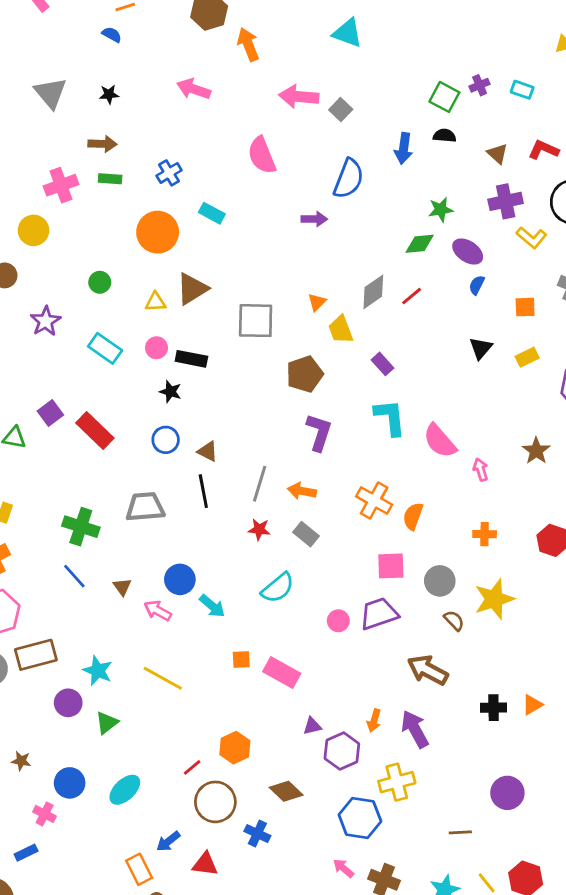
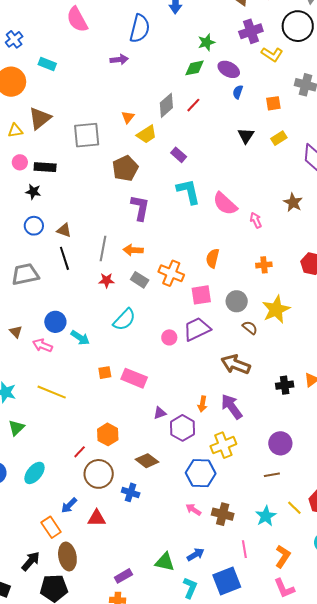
yellow trapezoid: (341, 330) -> (147, 134), turned -95
orange cross: (374, 500) -> (171, 273), moved
purple circle: (507, 793) -> (280, 443), moved

